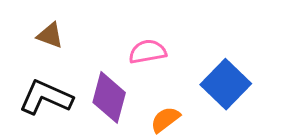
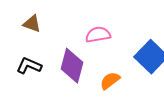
black L-shape: (46, 97) -> (29, 66), size x0.7

